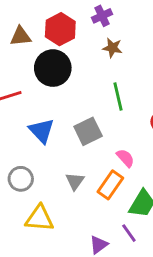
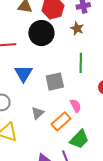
brown star: (112, 48) -> (77, 28), moved

